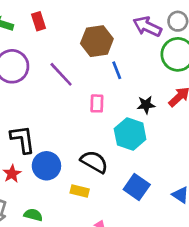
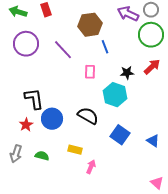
yellow rectangle: (80, 191) -> (75, 150), moved

